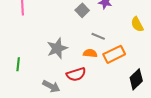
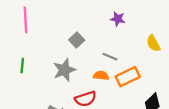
gray square: (82, 10) -> (77, 40), moved
green line: (18, 64) -> (22, 66), moved

